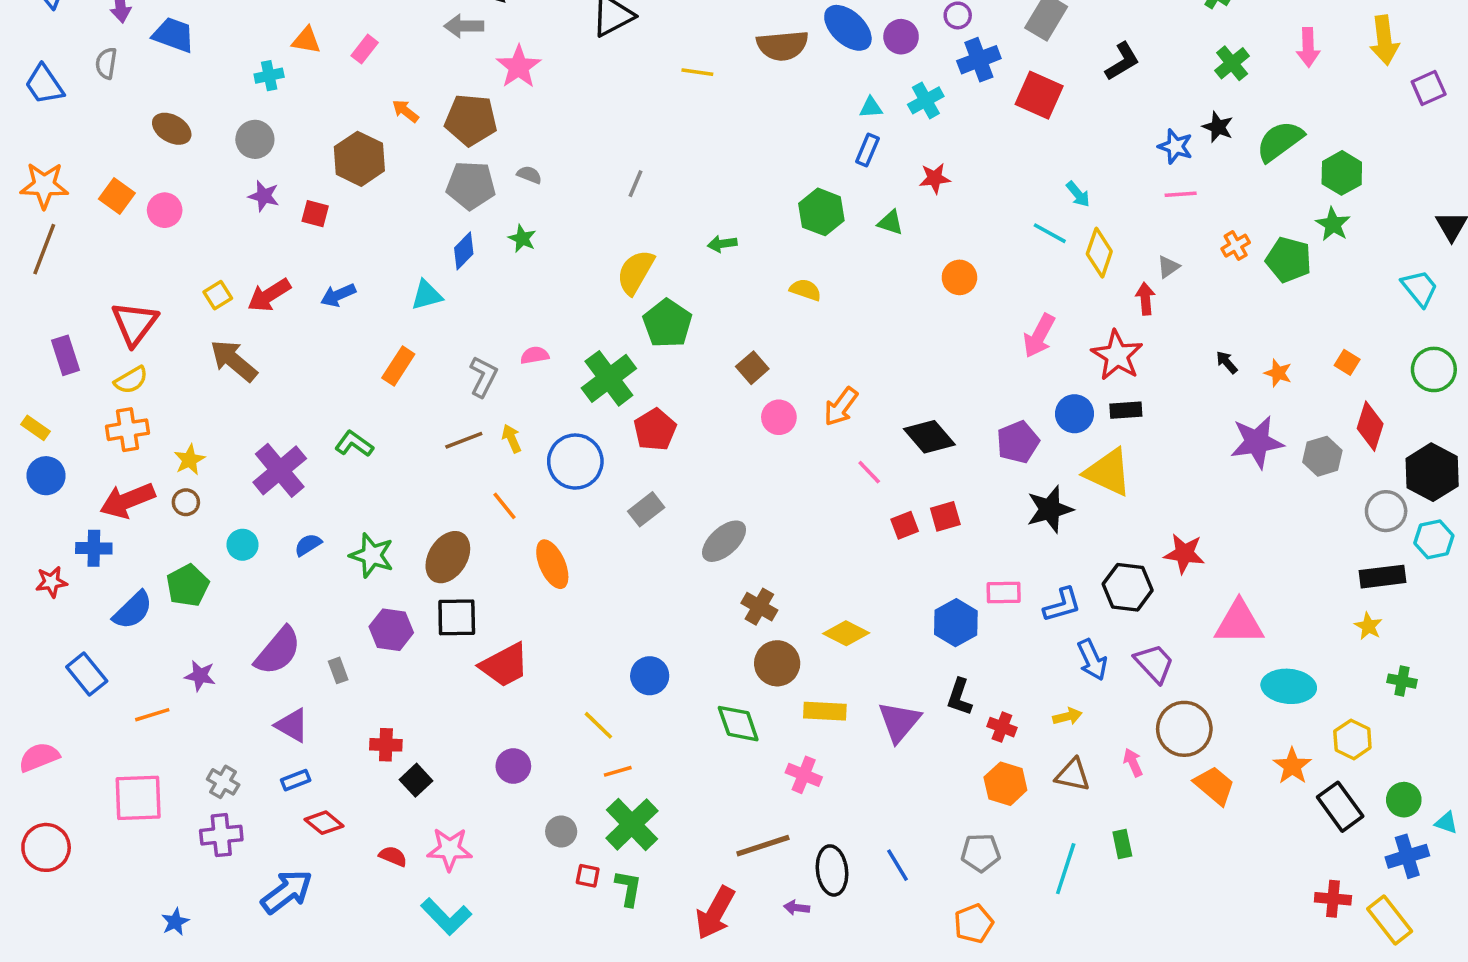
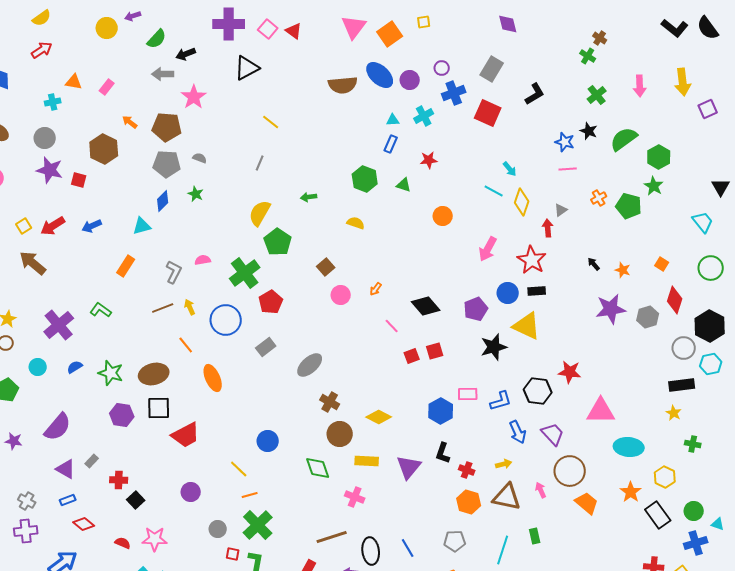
yellow line: (697, 72) -> (271, 122), moved, turned 30
purple star: (264, 196) -> (50, 170), size x1.5
orange arrow: (841, 407) -> (376, 289), size x0.6
brown ellipse: (448, 557) -> (154, 374), turned 44
gray rectangle: (338, 670) -> (92, 461), moved, turned 64
brown triangle: (1073, 775) -> (507, 497), size x1.4

